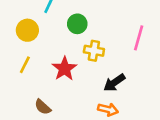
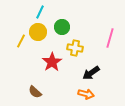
yellow circle: (27, 30) -> (38, 32), moved
yellow line: (25, 65) -> (21, 41), moved

